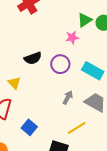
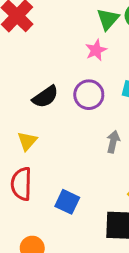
yellow triangle: (14, 83) -> (27, 141), turned 40

